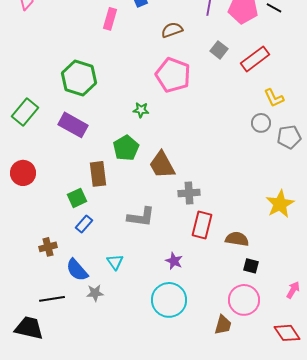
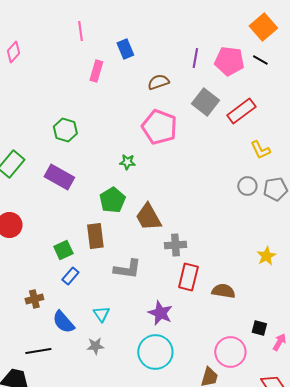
gray square: (219, 50) -> (205, 102), size x1.5
green hexagon: (79, 78) -> (65, 130), size x0.7
gray circle: (261, 123) -> (247, 186), moved
brown rectangle: (98, 174) -> (95, 236), moved
yellow star: (280, 204) -> (266, 256), size x0.7
purple star: (174, 261) -> (160, 313), size x1.4
black square: (251, 266) -> (259, 328), moved
gray star: (95, 293) -> (95, 346), moved

